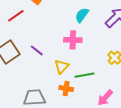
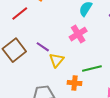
pink cross: (73, 40) -> (78, 34), turned -30
yellow triangle: (62, 67) -> (57, 60), moved

